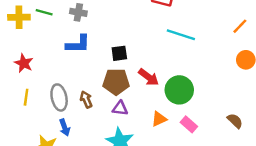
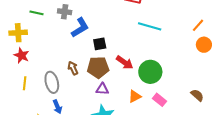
yellow cross: (19, 17) -> (18, 33), moved
orange line: (240, 26) -> (198, 25), moved
blue L-shape: (78, 44) -> (80, 28), moved, turned -30
brown arrow: (86, 100) -> (73, 68), moved

